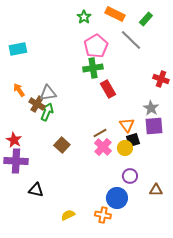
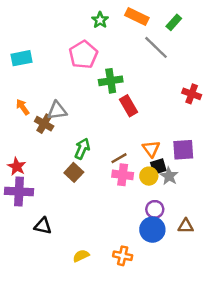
pink pentagon: (96, 46) -> (83, 55), moved
gray star: (151, 108) -> (169, 176), moved
green arrow: (47, 112) -> (82, 149), moved
pink cross: (103, 147) -> (123, 175), turned -36
blue circle: (117, 198) -> (152, 230), moved

